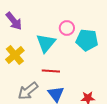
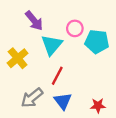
purple arrow: (14, 21) -> (34, 21), moved
red line: (51, 71) -> (57, 76), turned -66

